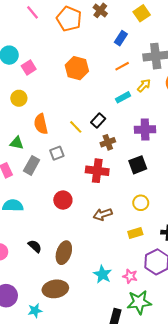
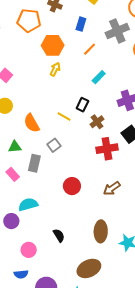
orange hexagon: (77, 68) -> (53, 45), moved
yellow arrow: (144, 85) -> (55, 69), moved
red cross: (97, 171) -> (107, 149), moved
black semicircle: (35, 246) -> (59, 235), turned 32
brown ellipse: (64, 253) -> (101, 231), moved

